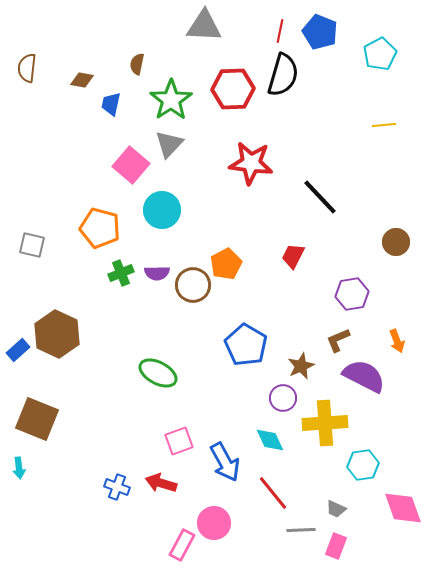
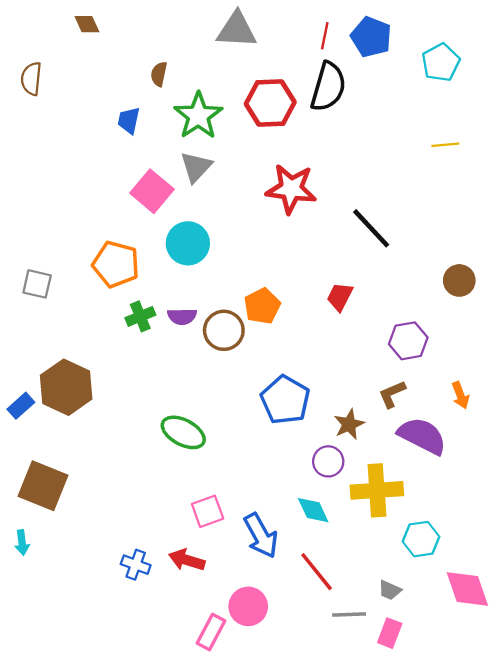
brown diamond: (82, 80) -> (87, 24), moved, turned 55

